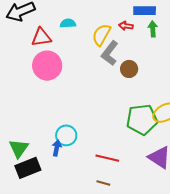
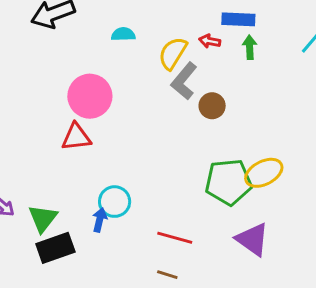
red triangle: (41, 37) -> (76, 137), moved

